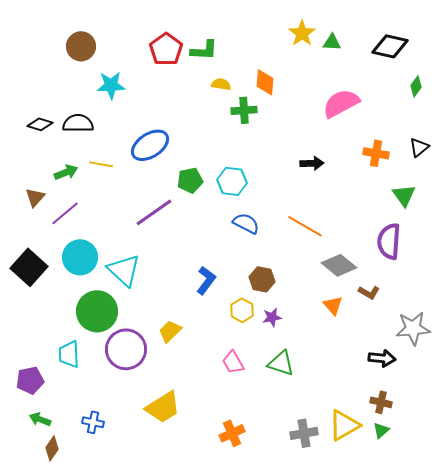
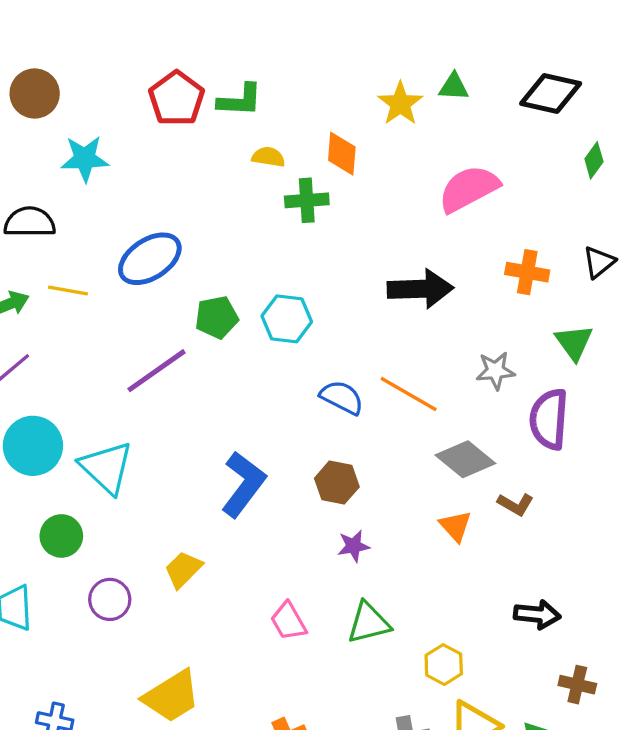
yellow star: (302, 33) -> (400, 104), moved
black arrow: (312, 163) -> (420, 289), size x1.6
blue semicircle: (246, 223) -> (342, 397), moved
blue L-shape: (206, 280) -> (243, 484), size x1.4
yellow hexagon: (242, 310) -> (444, 665), moved
green circle: (97, 311) -> (61, 536), size x0.6
gray star: (413, 328) -> (495, 371), moved, size x0.7
purple circle: (126, 349) -> (110, 599), size x0.6
green triangle: (281, 363) -> (369, 623), turned -32
brown cross: (381, 402) -> (577, 685), moved

